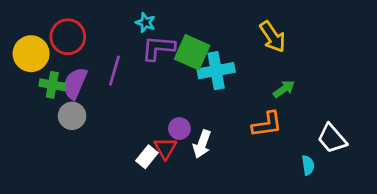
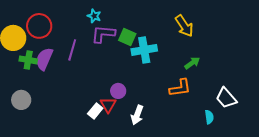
green square: (192, 52) -> (127, 37), size x0.7
gray circle: (72, 116) -> (21, 100), moved
white arrow: (202, 144) -> (137, 115), moved

